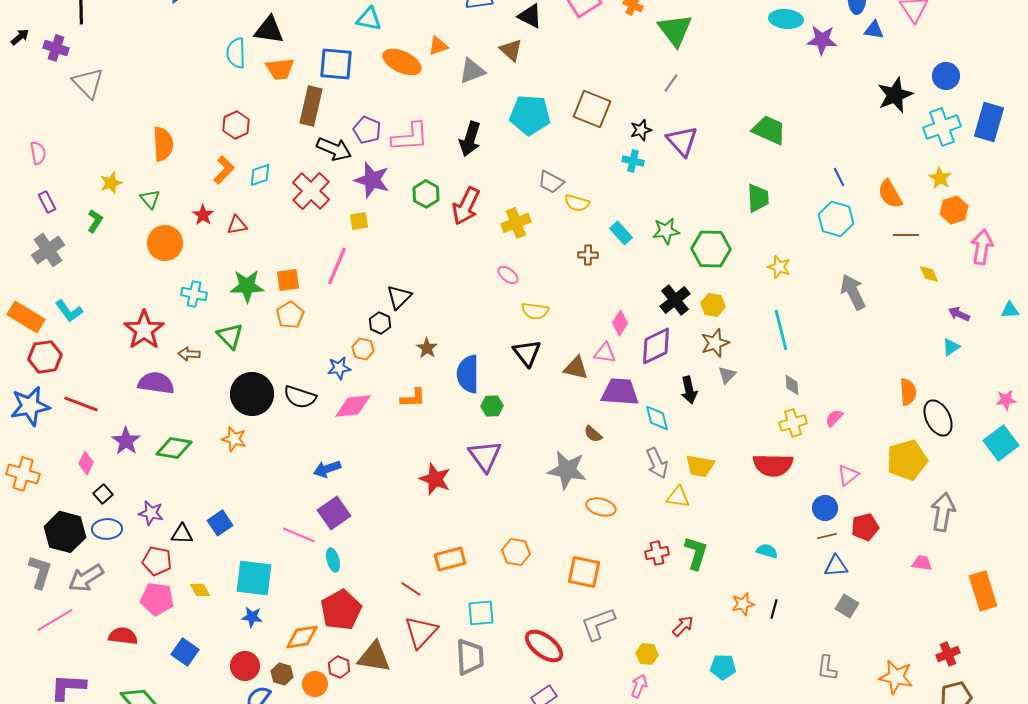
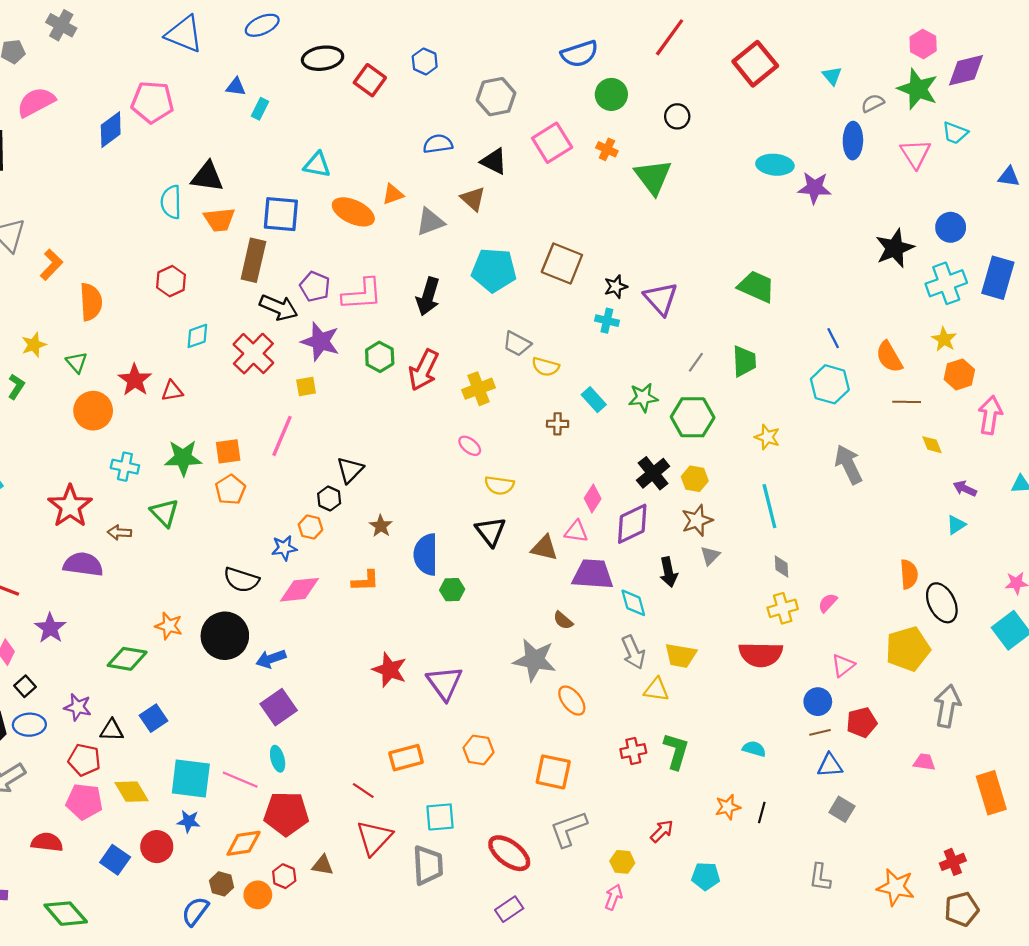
blue triangle: (874, 30) -> (1009, 177), moved
gray line: (671, 83) -> (696, 362), moved
orange L-shape: (224, 170) -> (51, 265), moved
red star: (203, 215) -> (135, 380), size x1.4
black circle: (252, 394) -> (225, 636), moved
green diamond: (174, 448) -> (127, 659), moved
purple triangle: (485, 456) -> (444, 683), moved
orange ellipse: (601, 507) -> (572, 701), turned 36
pink line: (299, 535) -> (240, 780), moved
yellow diamond: (200, 590) -> (132, 792), size x1.5
red pentagon: (341, 610) -> (286, 814), turned 30
brown triangle: (374, 657) -> (323, 865), size x0.6
red circle: (245, 666) -> (157, 847), moved

